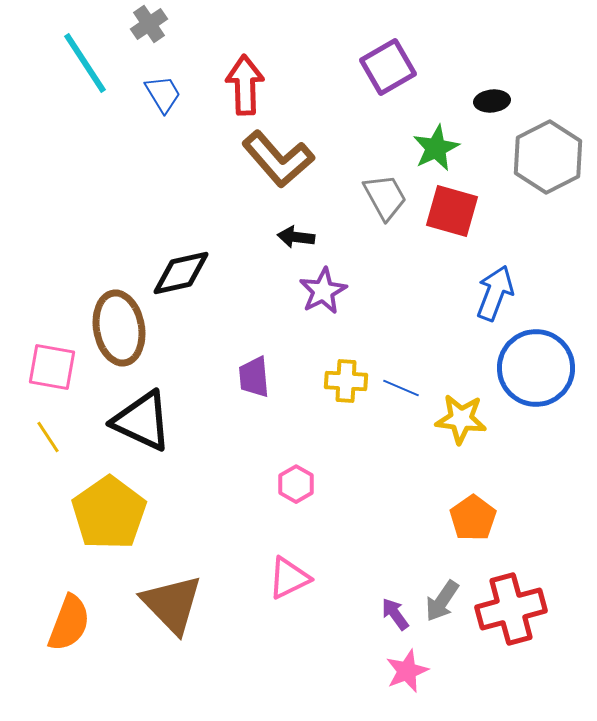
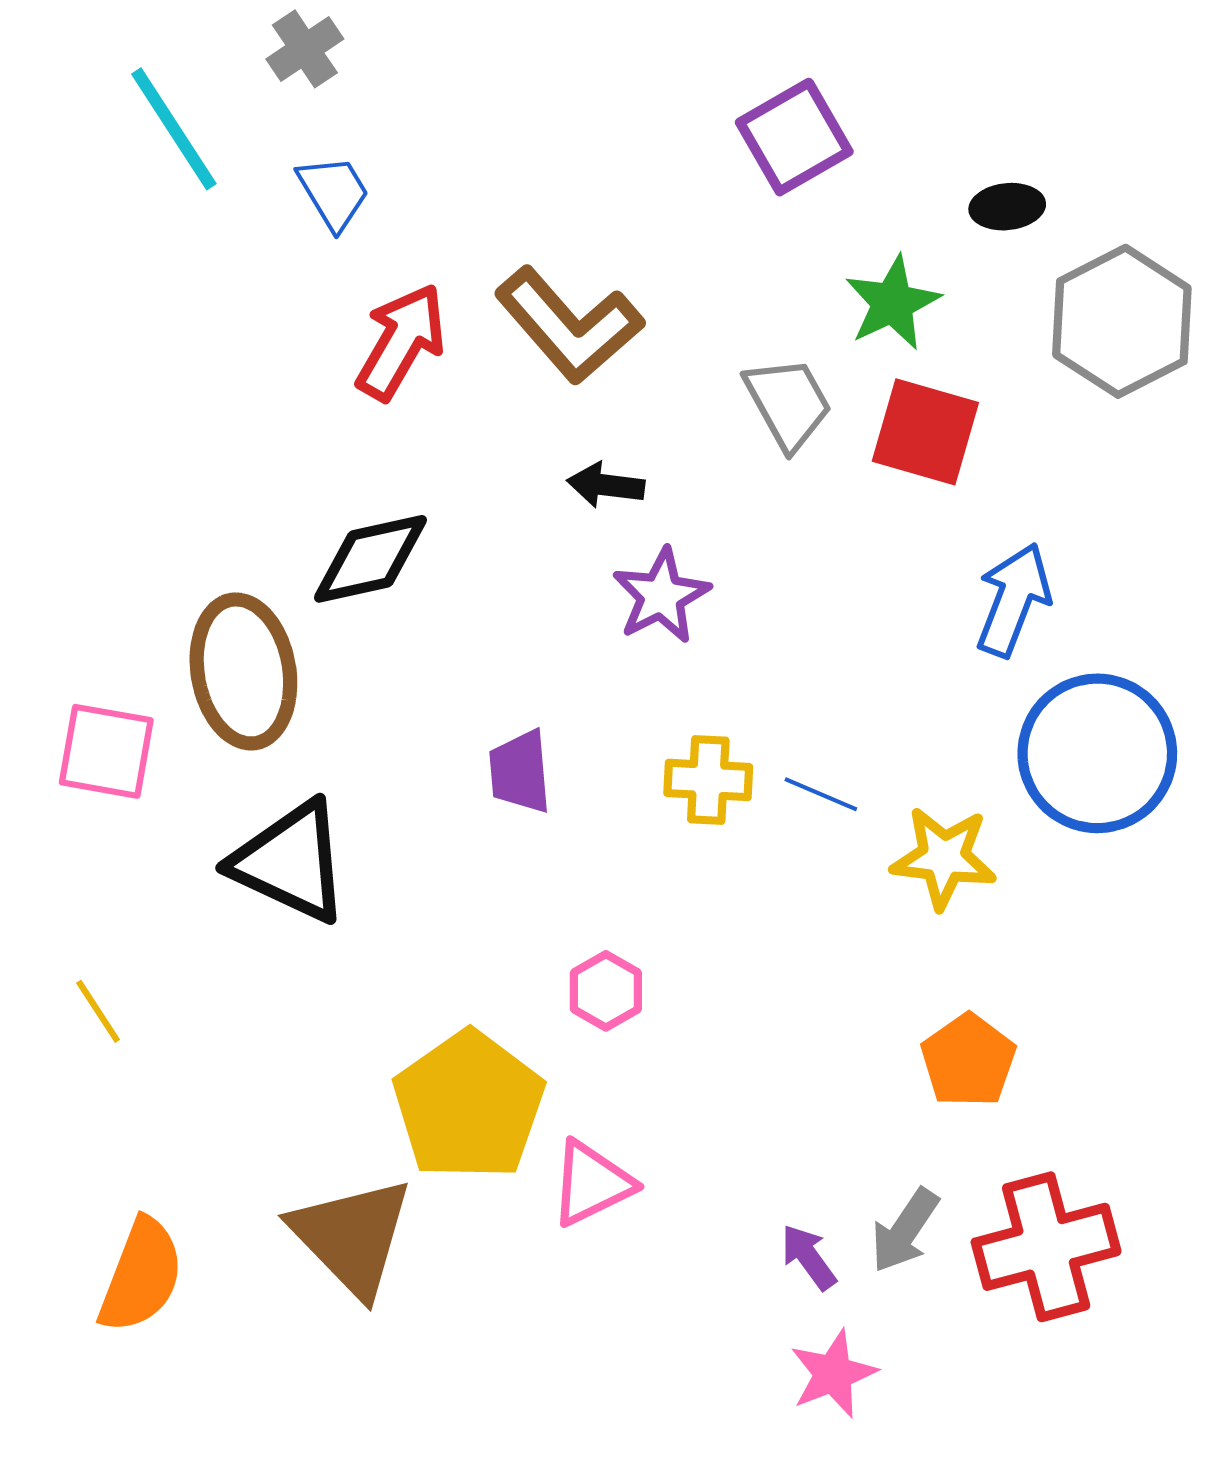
red arrow: (245, 85) -> (401, 342), moved, turned 32
yellow line: (48, 437) -> (98, 1011), moved
yellow pentagon: (109, 513) -> (469, 1106), moved

